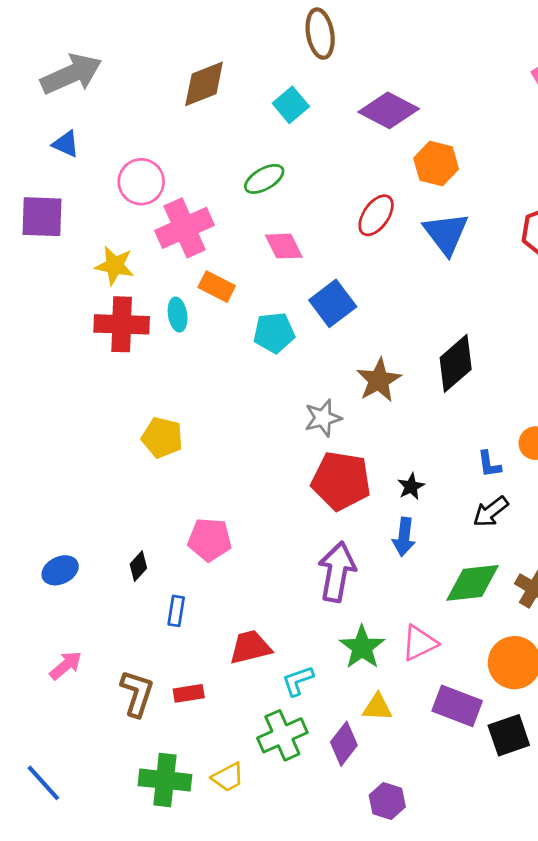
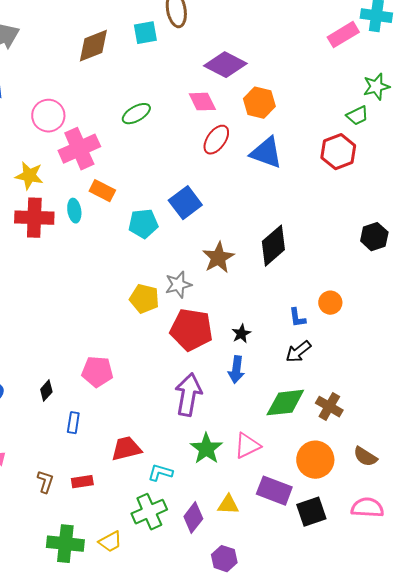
cyan square: (291, 105) -> (145, 33), moved, turned 30
blue triangle: (446, 233) -> (266, 153), turned -33
pink diamond: (284, 246) -> (202, 102), moved
yellow pentagon: (162, 438) -> (144, 299), moved
cyan L-shape: (298, 681) -> (160, 473), turned 35
brown L-shape: (137, 693) -> (45, 482), size x0.7
yellow triangle: (377, 707) -> (228, 505), moved

